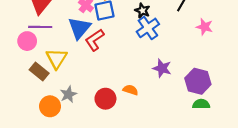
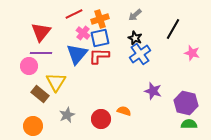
red L-shape: (95, 40) -> (99, 56), moved, turned 35
orange circle: (50, 106) -> (33, 126), moved

